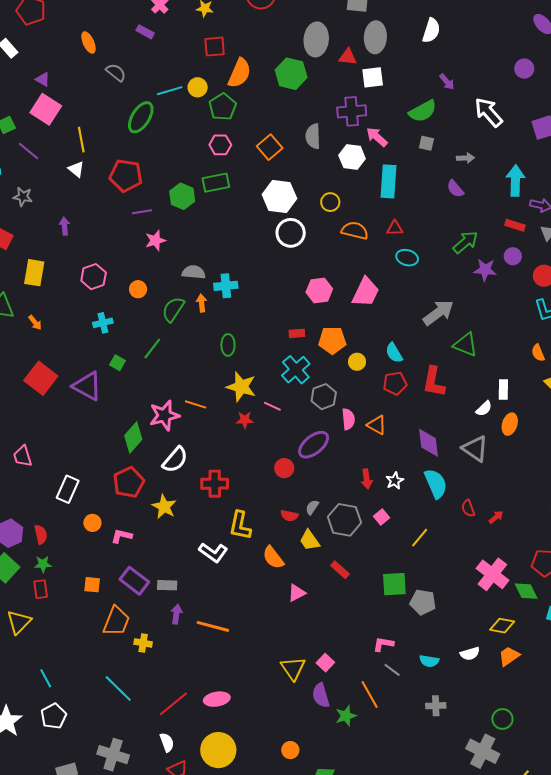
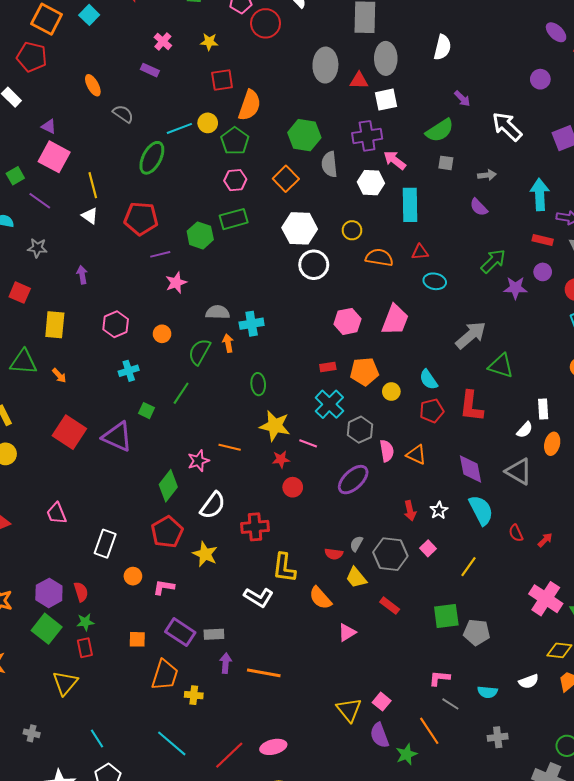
green hexagon: (291, 74) -> (304, 135), moved
pink star: (164, 415) -> (198, 461), size x0.7
red circle: (284, 468) -> (293, 487), moved

